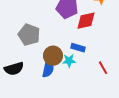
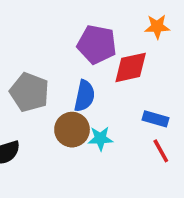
blue rectangle: (78, 48) -> (155, 119), moved
blue semicircle: (48, 69) -> (84, 96), moved

